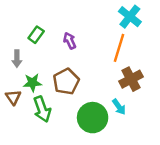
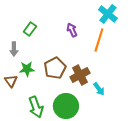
purple arrow: (70, 41) -> (72, 30), moved
brown cross: (131, 79) -> (80, 75), moved
green arrow: (42, 109) -> (36, 107), moved
green circle: (93, 118) -> (66, 106), moved

